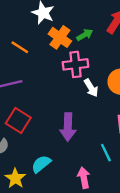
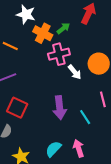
cyan line: (106, 153) -> (85, 117), moved
cyan semicircle: (41, 164) -> (53, 149), moved

